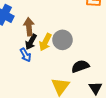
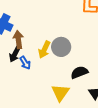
brown arrow: (29, 27) -> (18, 40), moved
black arrow: (31, 42) -> (15, 54), moved

